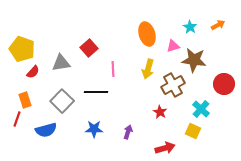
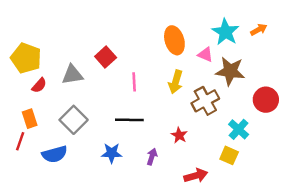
cyan star: (190, 27) -> (225, 32), size x1.6
pink triangle: (173, 46) -> (205, 55), turned 40
black line: (96, 92) -> (129, 120), moved
red star: (160, 112) -> (179, 135), moved

